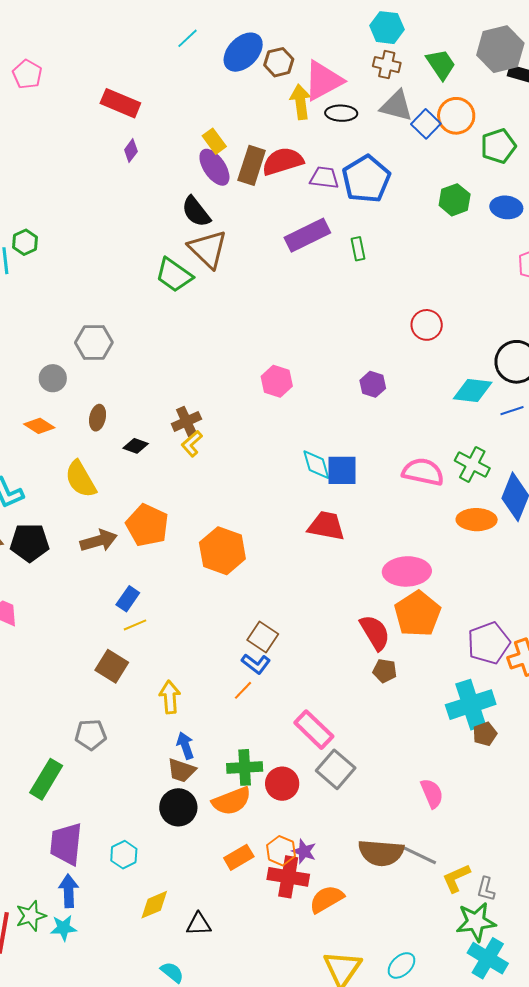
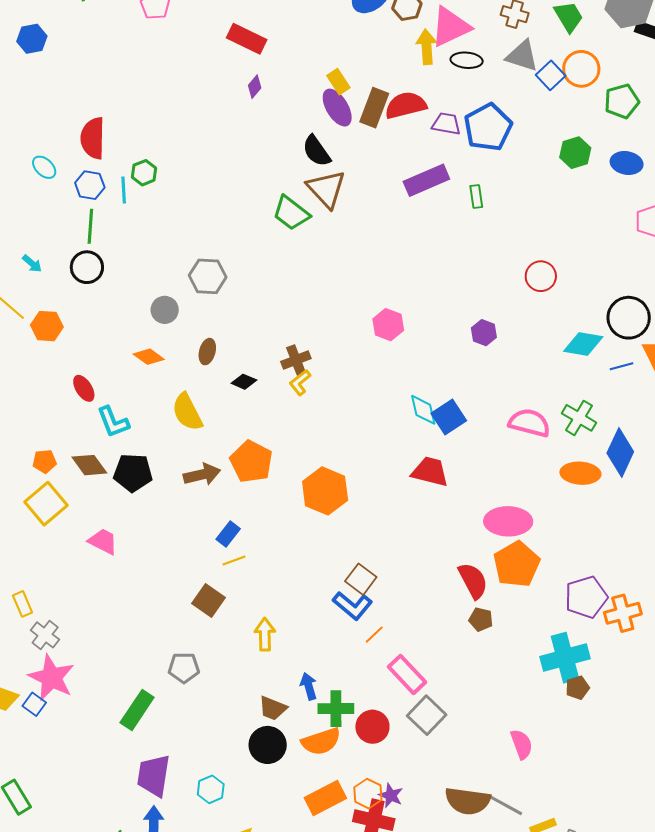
blue square: (342, 470) -> (449, 417), turned -36
blue L-shape: (256, 664) -> (353, 606), size x1.4
orange line: (243, 690) -> (374, 635), moved
blue arrow: (185, 746) -> (309, 686), moved
orange rectangle: (239, 857) -> (325, 798), size x1.4

